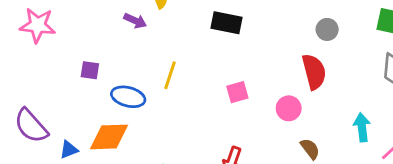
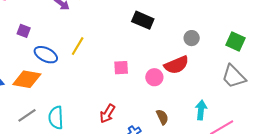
black rectangle: (227, 23) -> (143, 20), moved
red semicircle: (314, 72) -> (176, 65), turned 70
pink circle: (289, 108) -> (154, 77), moved

